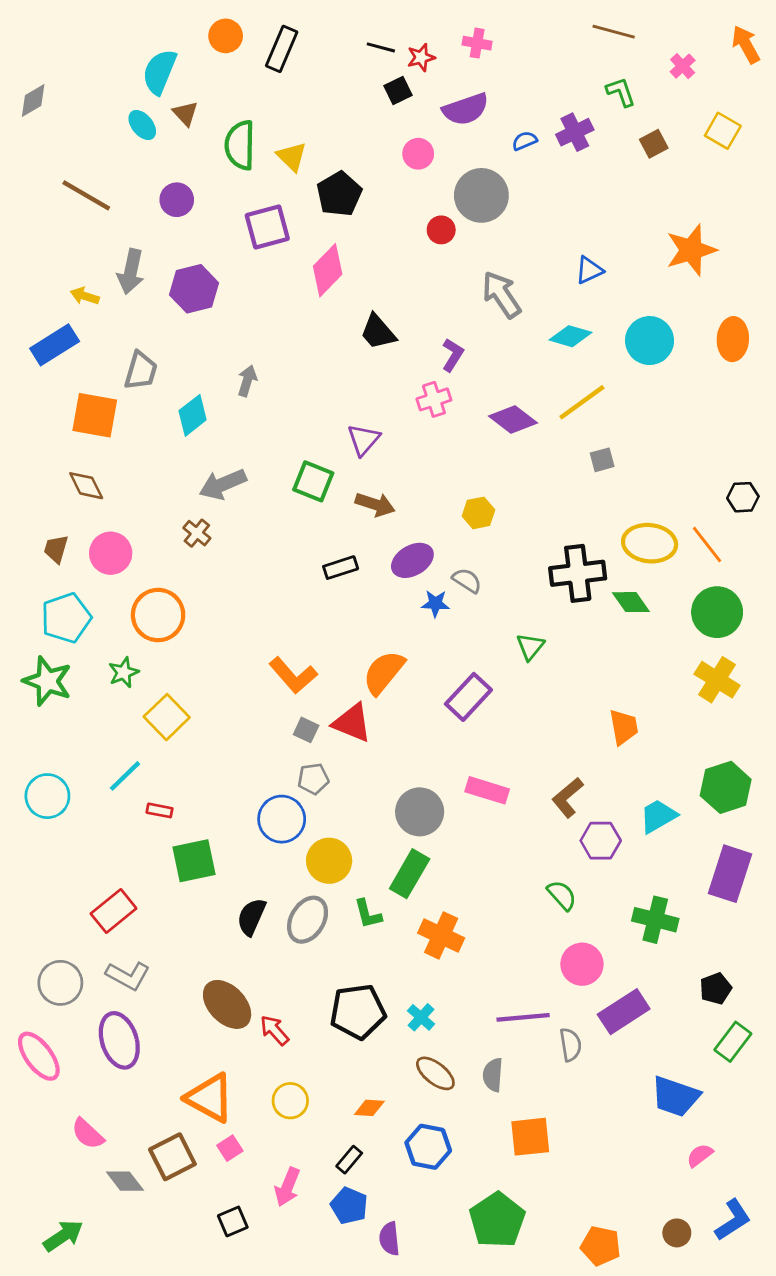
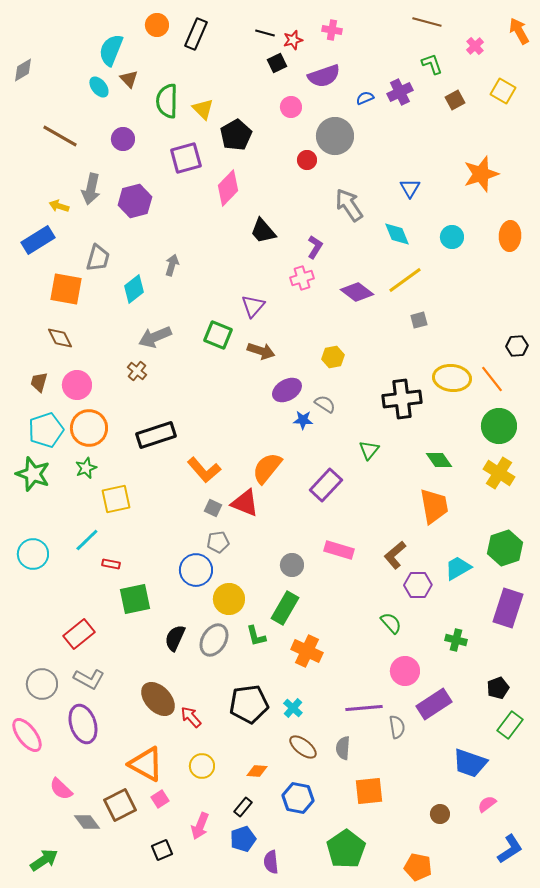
blue triangle: (589, 270) -> (410, 188), turned -35
cyan diamond: (570, 336) -> (397, 234), turned 52
cyan circle: (650, 341) -> (452, 237), size x0.7
black rectangle: (341, 568) -> (156, 435), moved, size x1.6
green diamond: (631, 602) -> (439, 460), moved
orange circle: (158, 615) -> (89, 428), moved
yellow square: (167, 717) -> (116, 499), turned 32
orange trapezoid: (624, 727) -> (434, 506), size x1.4
gray circle: (420, 812) -> (292, 565), size x0.7
green cross: (655, 920) -> (456, 640), size x0.7
blue pentagon: (349, 1206) -> (243, 839), turned 30
brown circle: (677, 1233) -> (440, 814), moved

